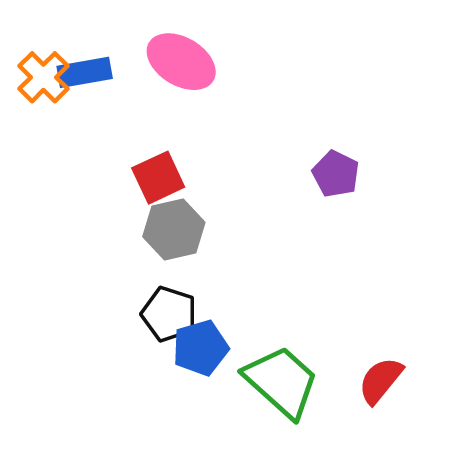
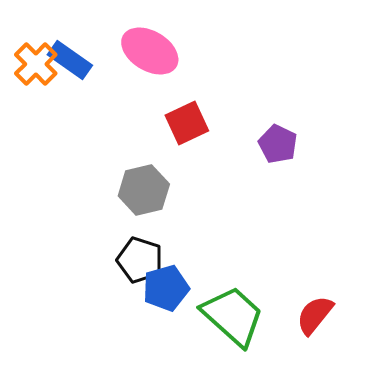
blue rectangle: (85, 72) -> (70, 60), turned 45
red square: (158, 178) -> (187, 123), moved

